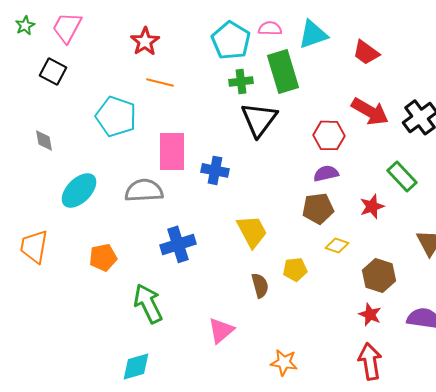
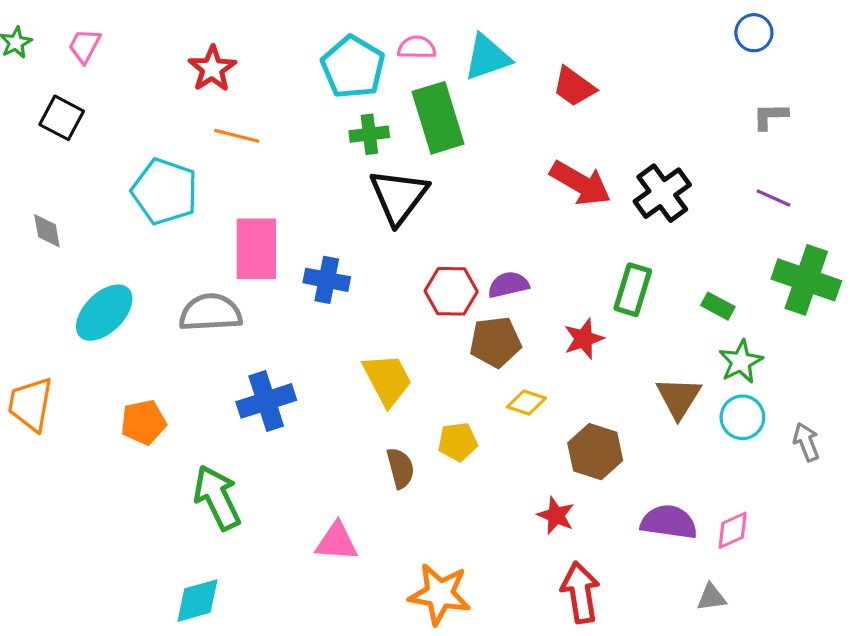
pink trapezoid: (67, 27) -> (85, 46), size x0.7
red hexagon: (329, 135) -> (451, 291), moved
green rectangle: (402, 176) -> (633, 290), turned 60
red star: (370, 314) -> (556, 515), moved
pink triangle: (221, 330) -> (337, 542), turned 44
orange star: (284, 362) -> (440, 594), size x1.4

